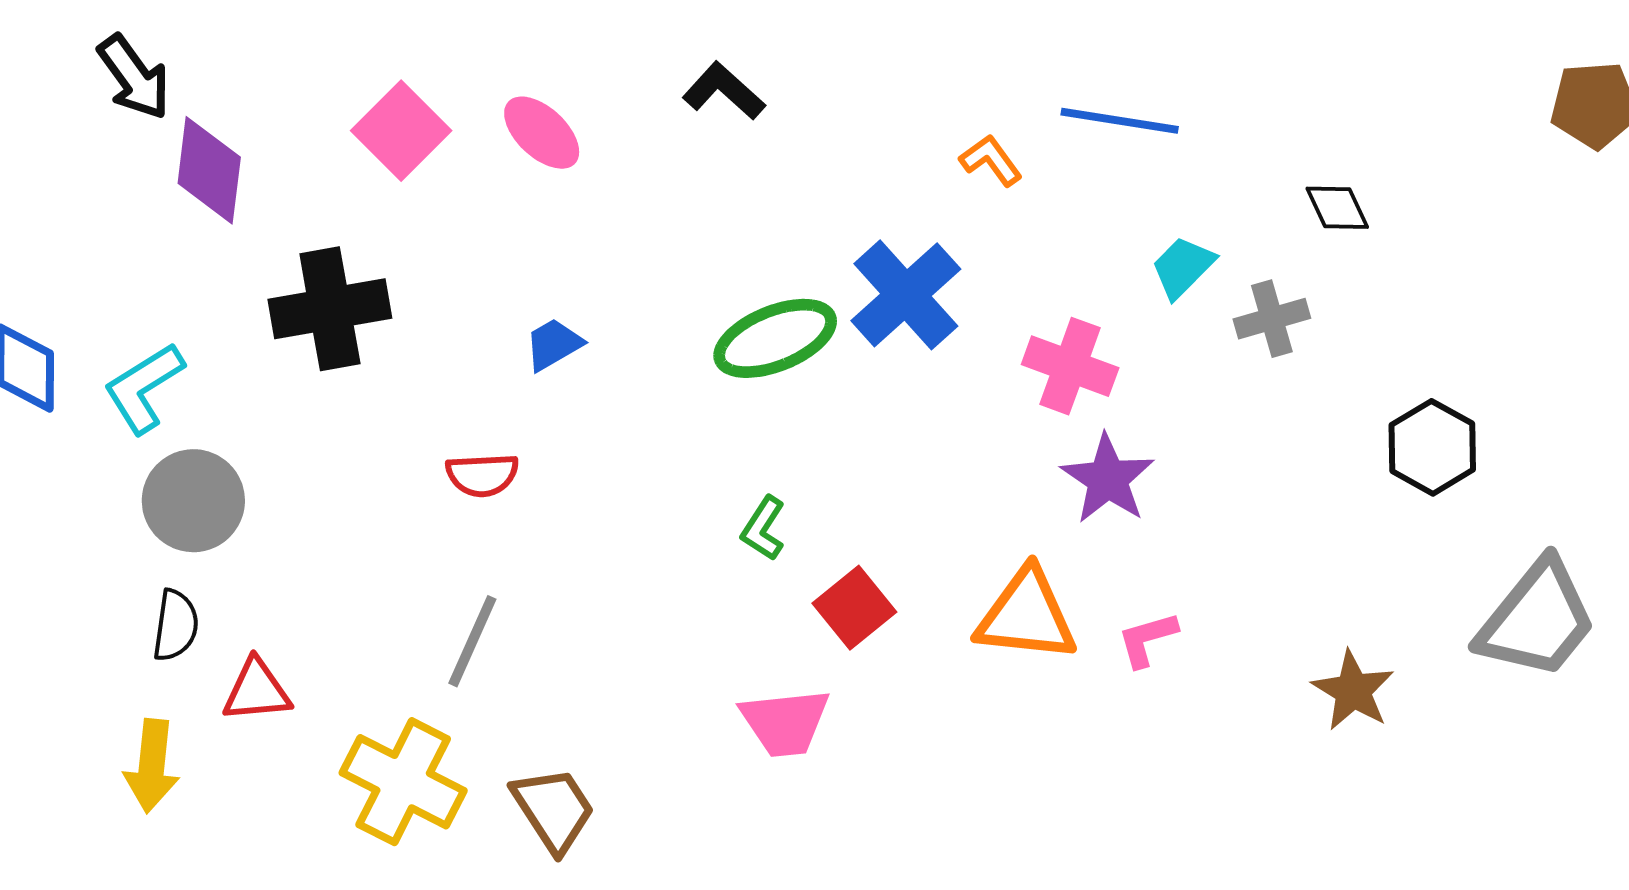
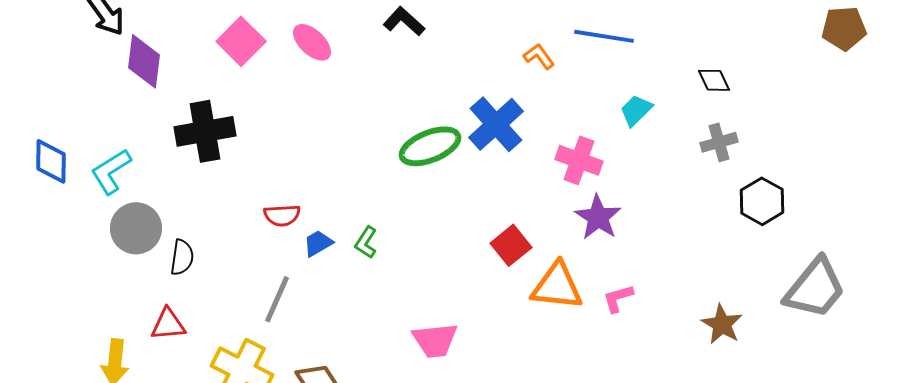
gray cross: (1272, 319) -> (719, 142), moved
blue trapezoid: (554, 344) -> (318, 243), moved
green L-shape: (763, 528) -> (366, 242), moved
red square: (854, 608) -> (511, 245), moved
black semicircle: (176, 625) -> (182, 257), moved

